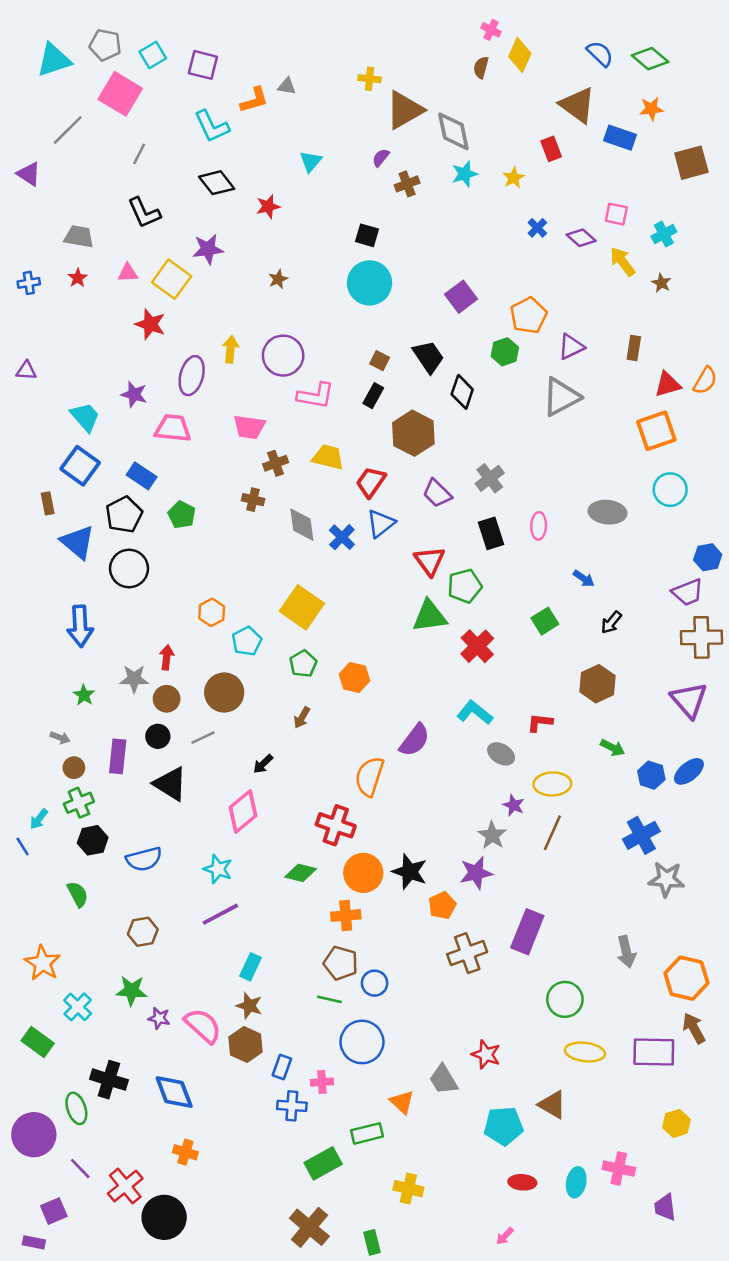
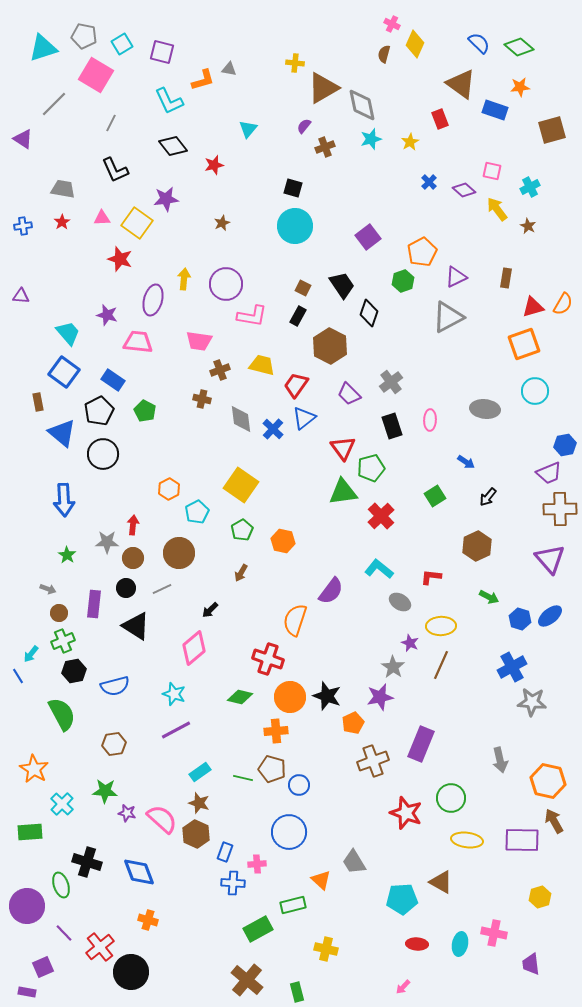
green semicircle: (78, 894) -> (62, 714), size x1.6
cyan rectangle: (251, 967) -> (200, 772), turned 30
green line: (329, 999) -> (243, 778), moved
green rectangle: (38, 1042) -> (30, 832), turned -40
red star: (486, 1055) -> (406, 813), moved, size x1.4

